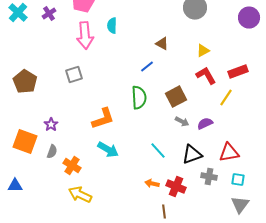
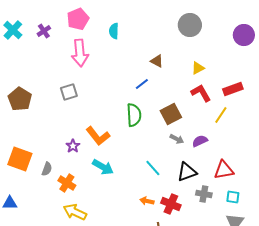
cyan semicircle: (112, 26) -> (114, 31), moved
orange L-shape: (103, 119) -> (98, 136), turned 70
purple star: (51, 125) -> (73, 146), moved

